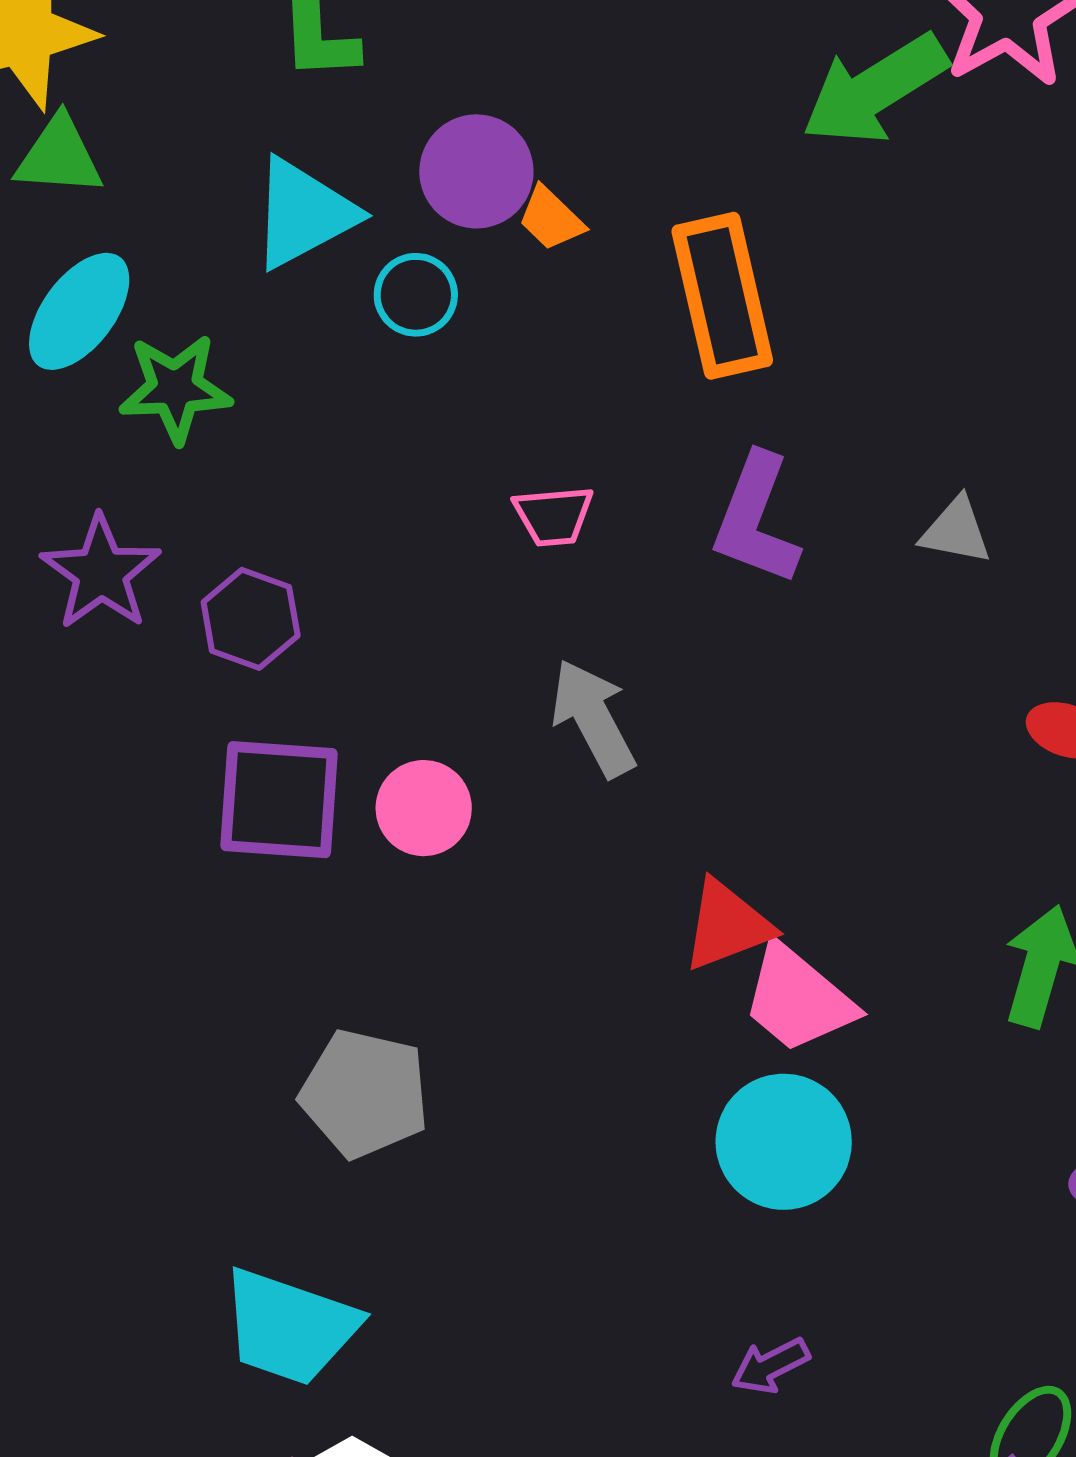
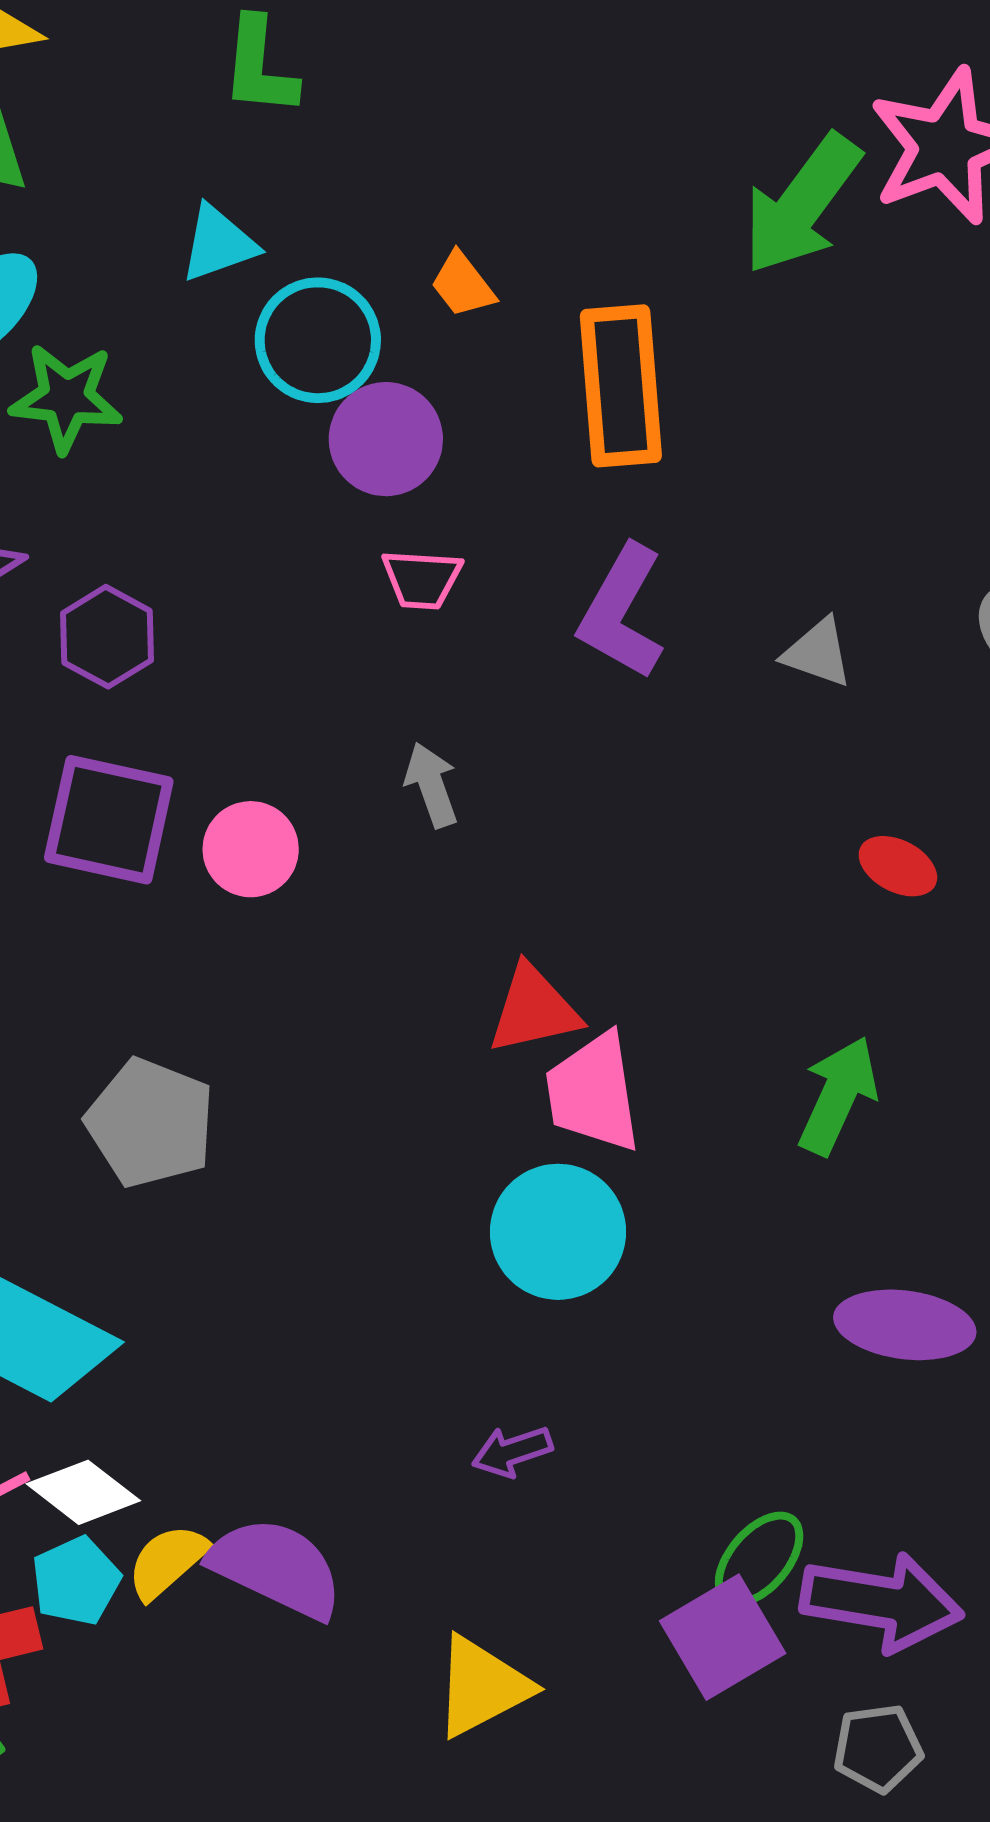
green arrow: (875, 89) -> (802, 204), turned -30
purple circle: (476, 171) -> (386, 439), moved
cyan triangle: (303, 214) -> (219, 243), size x0.7
cyan circle: (416, 295) -> (318, 340), size x1.5
gray arrow: (593, 718) -> (431, 785), size x0.7
pink trapezoid: (798, 999) -> (593, 1093), turned 33

